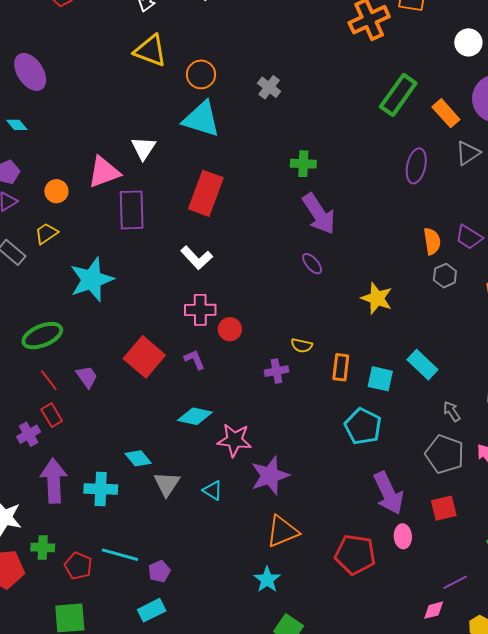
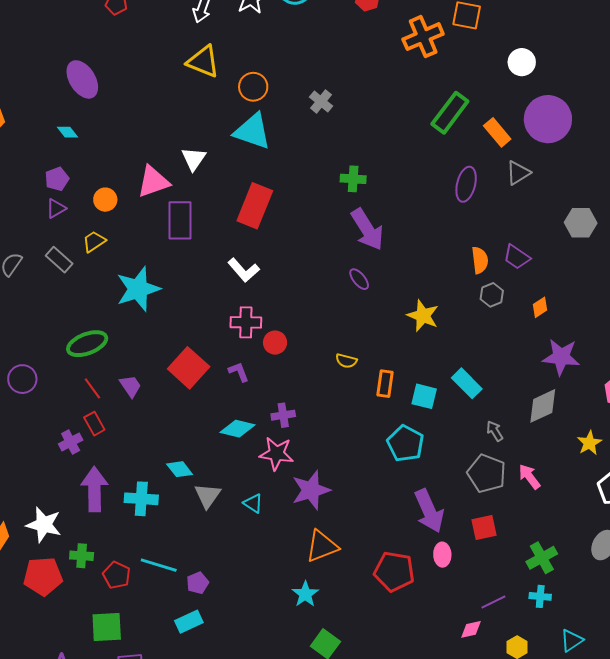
purple cross: (277, 371) -> (283, 415), moved

